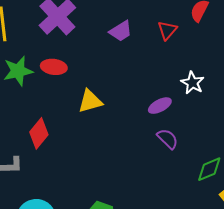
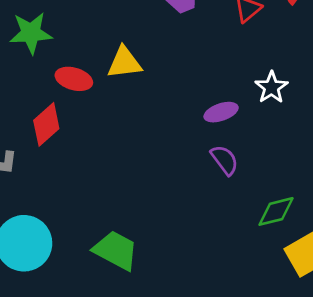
red ellipse: (54, 67) -> (74, 79), moved
yellow triangle: (90, 101) -> (124, 63), moved

